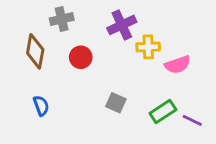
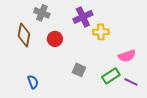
gray cross: (62, 19) -> (42, 13), turned 35
pink semicircle: (178, 65) -> (127, 56), moved
blue semicircle: (41, 106) -> (33, 82), moved

